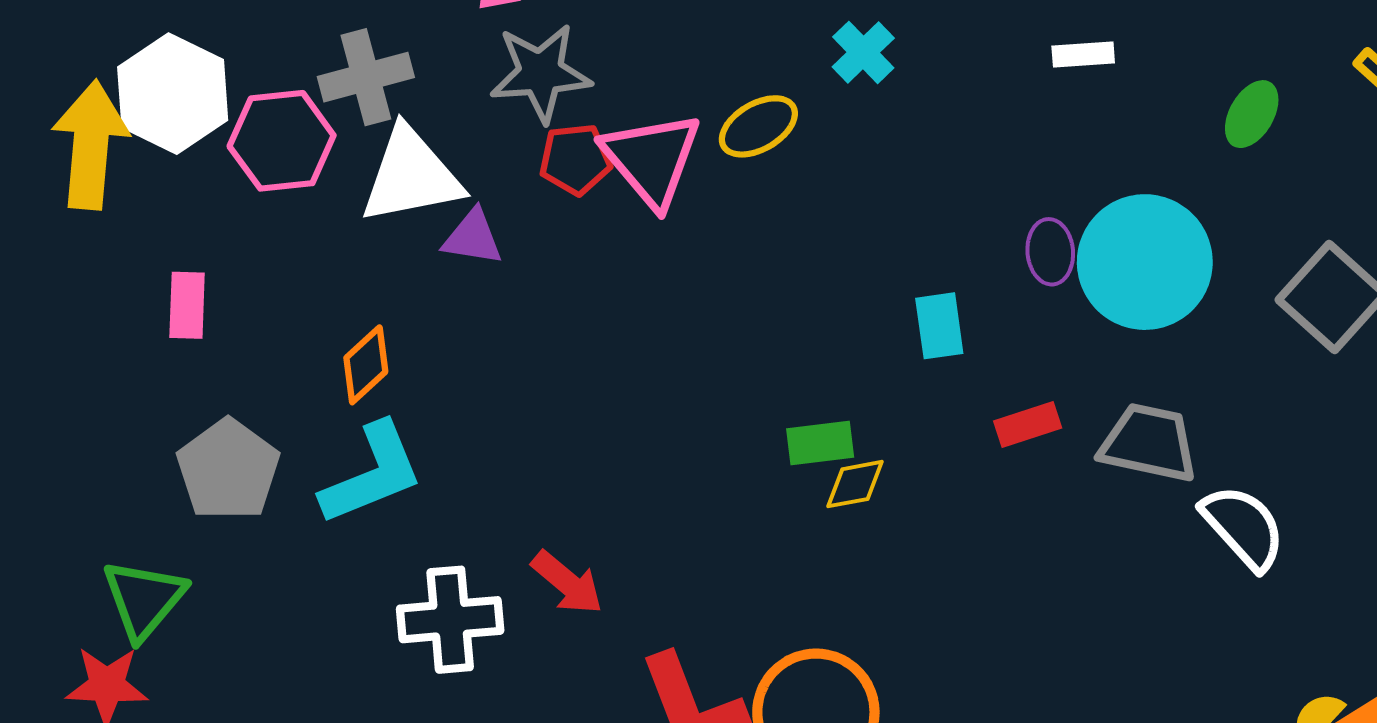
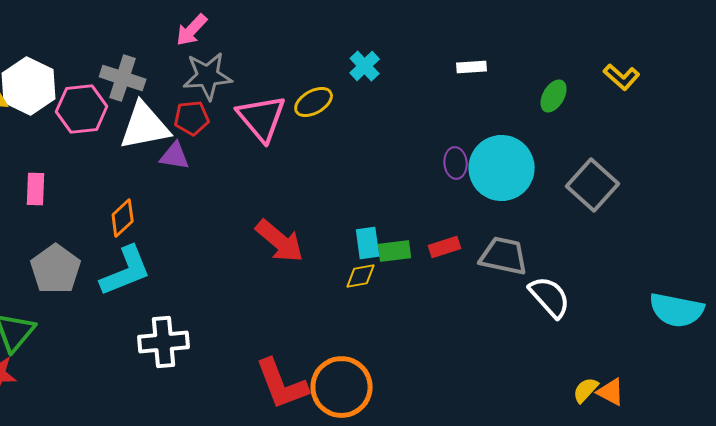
gray cross: (366, 77) -> (123, 78), turned 33
red pentagon: (575, 159) -> (192, 118), moved
cyan rectangle: (939, 326) -> (368, 243), moved
green rectangle: (820, 443) -> (395, 251), moved
red arrow: (567, 583) -> (280, 241), moved, size x1.4

